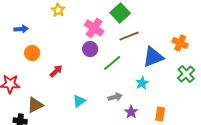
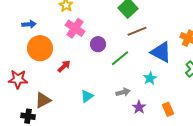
pink cross: (94, 28) -> (75, 28), moved
orange circle: (32, 53) -> (40, 48), size x1.6
blue triangle: (153, 57) -> (161, 52), turned 50
orange rectangle: (160, 114) -> (168, 109), turned -32

